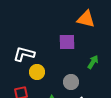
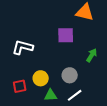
yellow circle: (37, 72) -> (41, 78), moved

